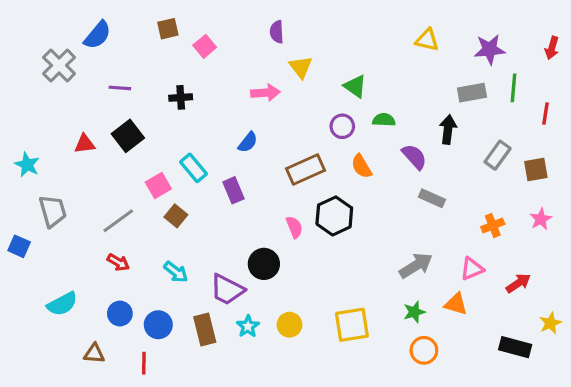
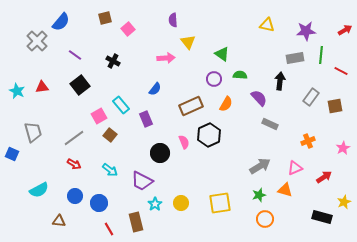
red arrow: (552, 48) -> (345, 30), turned -136
purple line: (120, 88) -> (75, 55), turned 32
black cross: (181, 97) -> (113, 61), turned 32
red line: (546, 113) -> (341, 71), turned -72
red triangle: (85, 144) -> (42, 87), moved
cyan star: (27, 165) -> (17, 91), moved
orange semicircle: (362, 166) -> (226, 104), turned -119
pink star: (541, 219) -> (343, 148), moved
black circle: (264, 264) -> (160, 153), moved
brown rectangle: (205, 330) -> (136, 222), moved
red line: (144, 363) -> (109, 229), moved, turned -32

